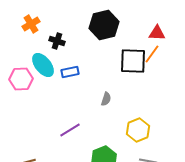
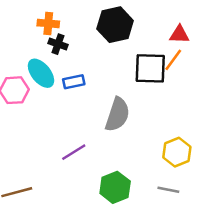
orange cross: (31, 24) -> (48, 23), moved, turned 36
gray semicircle: (106, 99) -> (117, 115), size x2.0
yellow hexagon: (138, 130) -> (177, 152), moved

